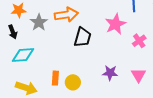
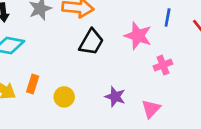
pink star: (115, 24) -> (138, 36), turned 30
orange rectangle: (55, 78) -> (33, 84), moved

